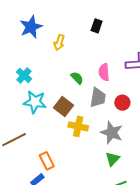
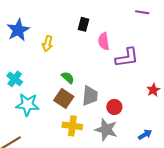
pink semicircle: (104, 72) -> (104, 41), moved
red circle: (122, 103) -> (114, 107), moved
brown square: (63, 106) -> (64, 98), moved

